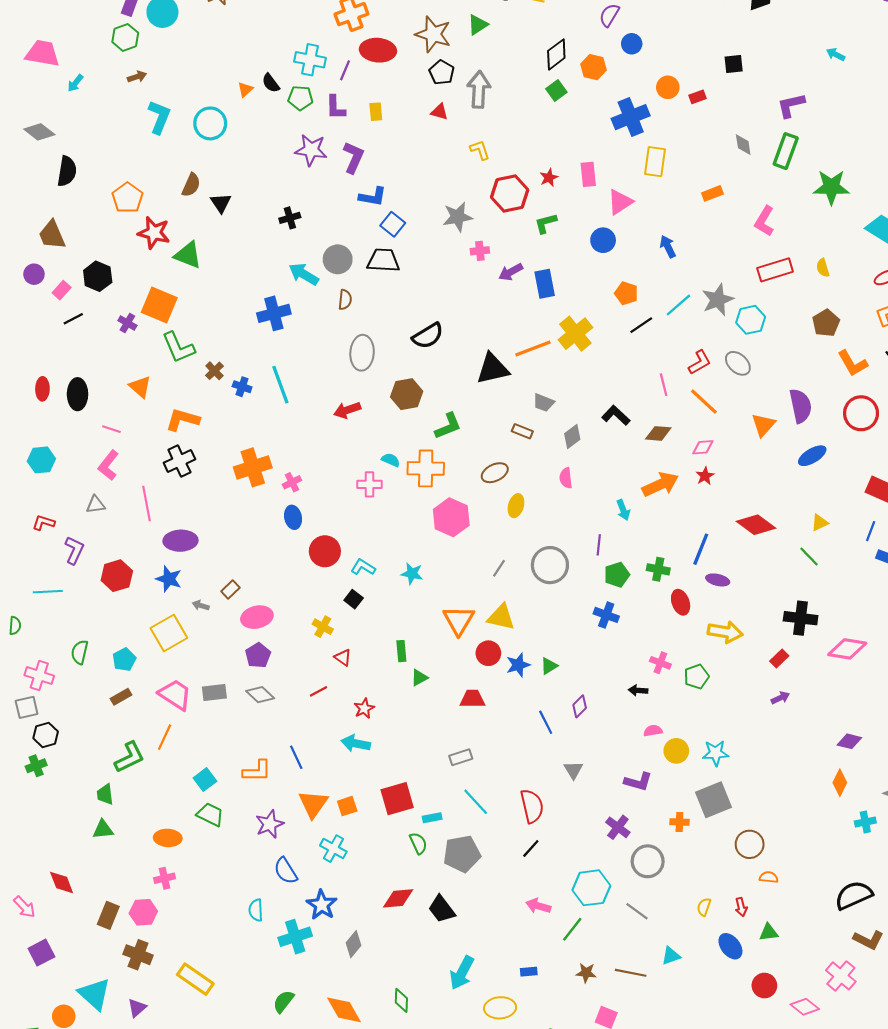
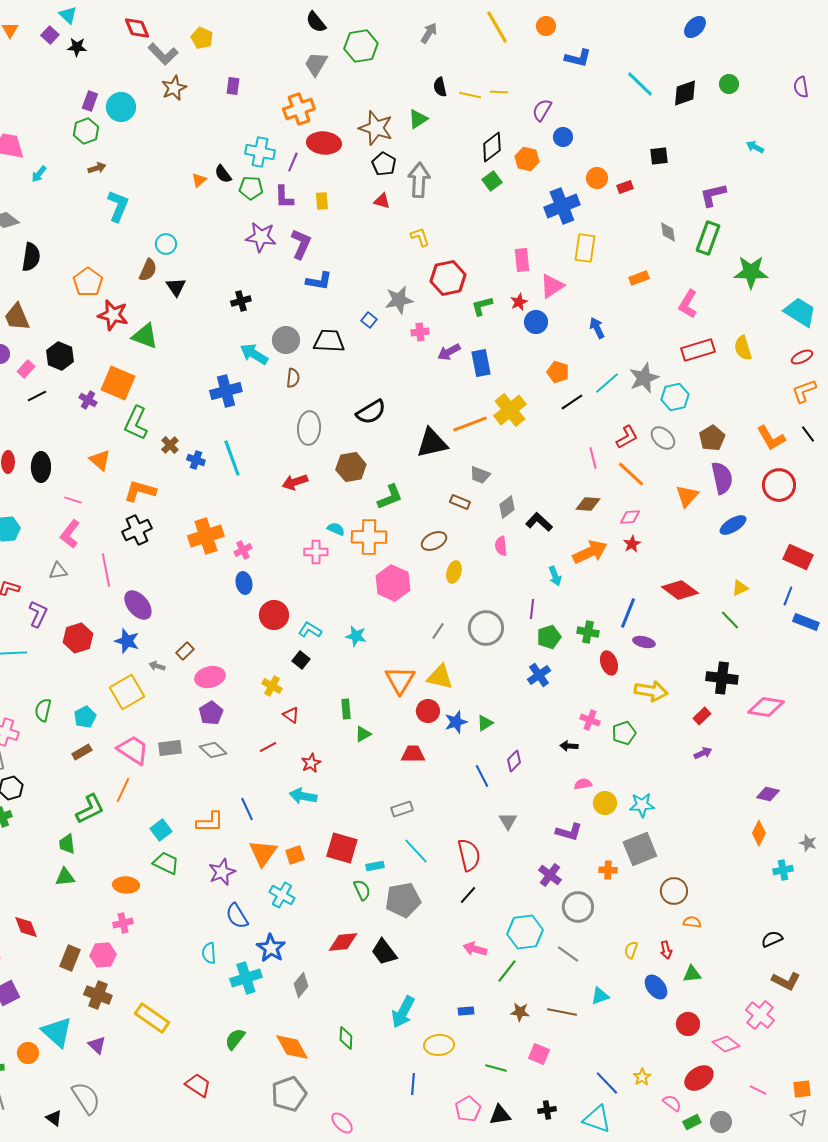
cyan circle: (210, 123) -> (166, 244), moved, size x0.7
red star: (549, 178) -> (519, 302), moved
blue square: (393, 224) -> (369, 320), moved, size x0.7
yellow semicircle: (823, 268) -> (743, 348), size x1.4
brown pentagon: (826, 323) -> (712, 438), moved
green L-shape: (178, 347) -> (136, 423), turned 48
black L-shape: (616, 415) -> (539, 522), moved
purple ellipse: (180, 541) -> (138, 605), turned 52
blue cross: (606, 615) -> (539, 675), turned 35
red square: (397, 799) -> (342, 848), turned 32
black semicircle: (854, 895) -> (772, 939), size x0.6
purple triangle: (137, 1008) -> (97, 1045), turned -36

